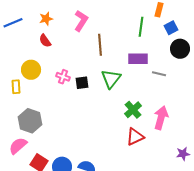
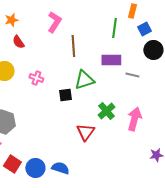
orange star: (46, 19) -> (11, 20), moved
green triangle: (111, 79) -> (84, 80), turned 35
black square: (82, 83) -> (65, 95), moved
red triangle: (135, 137) -> (85, 132), moved, turned -30

